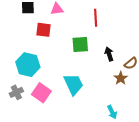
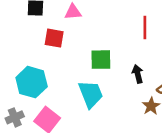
red line: (96, 18) -> (145, 27), moved
cyan trapezoid: (74, 84) -> (91, 94), moved

